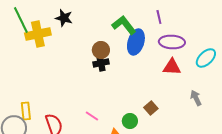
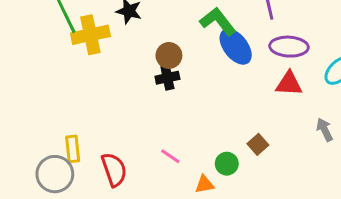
blue ellipse: (136, 42) -> (236, 47), turned -55
brown circle: (101, 50) -> (169, 55), moved
black cross: (101, 63) -> (167, 78), moved

